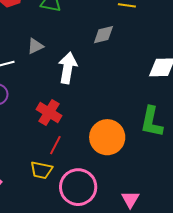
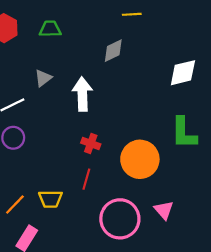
red cross: (49, 112) -> (91, 143), moved, size x0.7
yellow trapezoid: (41, 170) -> (50, 199), moved
pink triangle: (130, 199) -> (164, 210), moved

